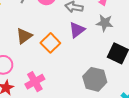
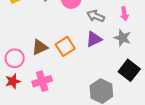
brown triangle: (24, 36) -> (40, 47), moved

